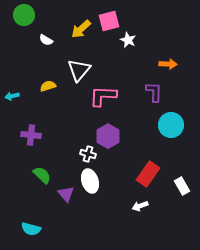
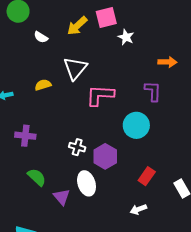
cyan circle: (171, 125) -> (136, 125), moved
purple hexagon: (108, 136) -> (105, 156), moved
white cross: (88, 154) -> (77, 147), moved
red rectangle: (148, 174) -> (147, 176), size x0.7

